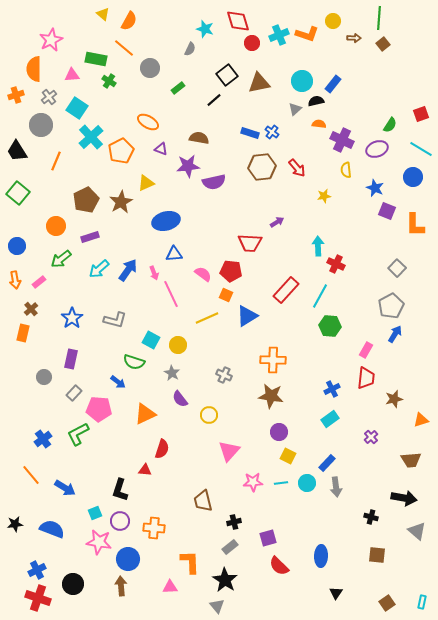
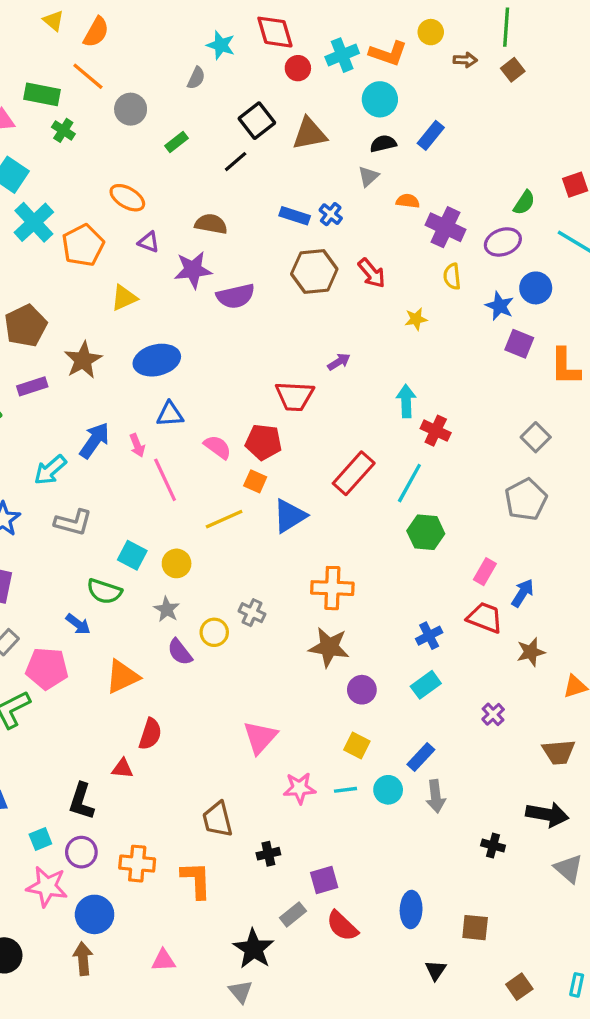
cyan circle: (302, 81) -> (380, 99), moved
black semicircle: (316, 101) -> (383, 144), moved
blue circle: (413, 177) -> (536, 288), moved
brown star: (121, 202) -> (83, 360), moved
cyan arrow: (99, 269) -> (50, 470), moved
blue arrow: (395, 334) -> (523, 593), moved
red trapezoid: (366, 378) -> (485, 618), turned -75
yellow circle: (209, 415) -> (214, 632), moved
purple circle: (279, 432) -> (362, 690), moved
gray rectangle: (230, 547) -> (293, 914), moved
brown square: (377, 555) -> (475, 928), moved
orange L-shape: (190, 562) -> (196, 880), moved

